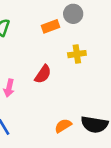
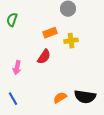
orange rectangle: (51, 26) -> (50, 33), moved

